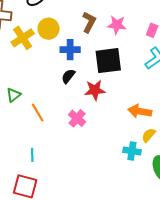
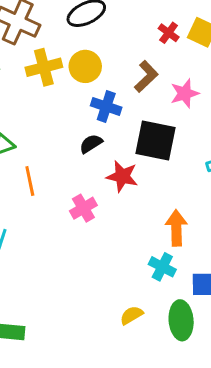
pink star: (117, 25) -> (185, 93), turned 30
orange arrow: (140, 111) -> (176, 228), turned 60
yellow semicircle: (149, 135) -> (132, 315), moved
cyan cross: (132, 151) -> (162, 267), moved

